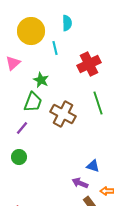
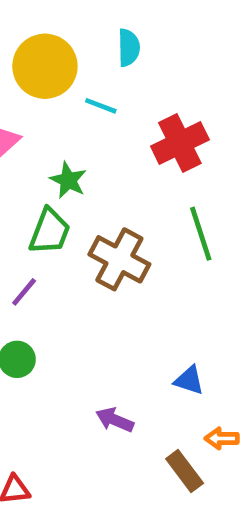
cyan line: (55, 48) -> (101, 106), turned -56
purple arrow: (80, 183) -> (115, 420), moved

